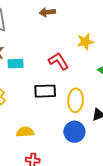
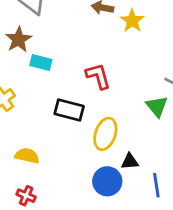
yellow star: (85, 42) -> (132, 21), moved, turned 30
blue circle: (74, 132) -> (107, 181), moved

